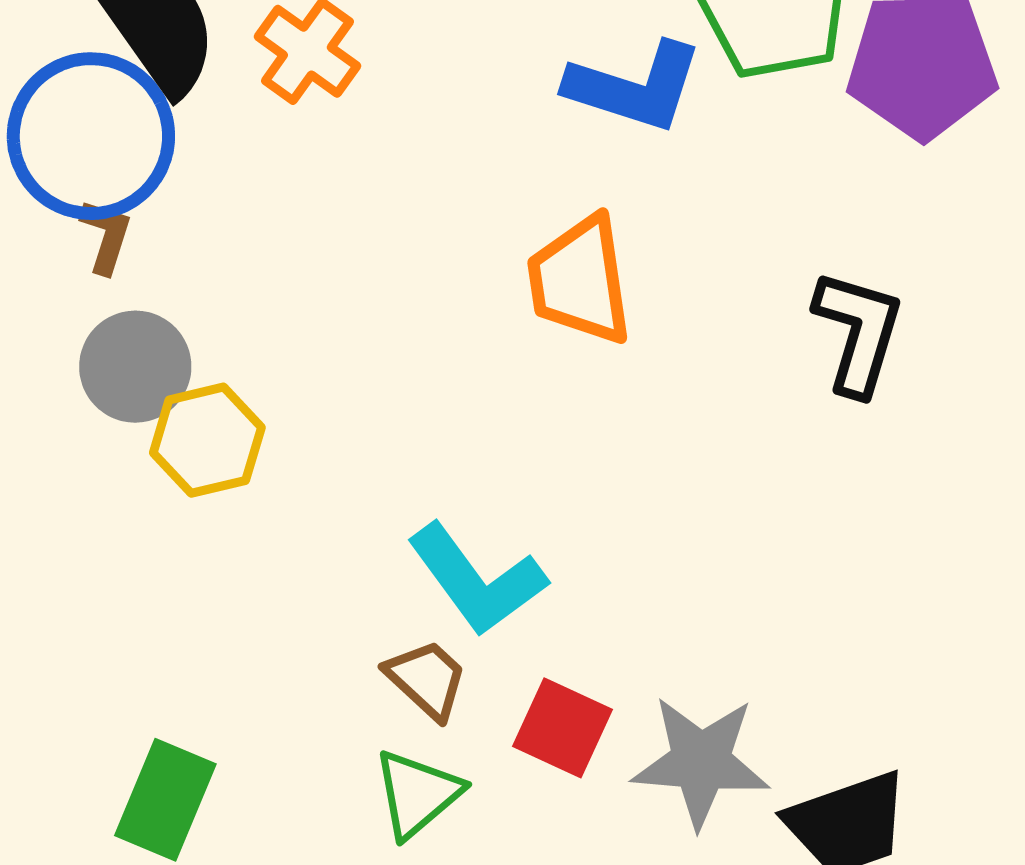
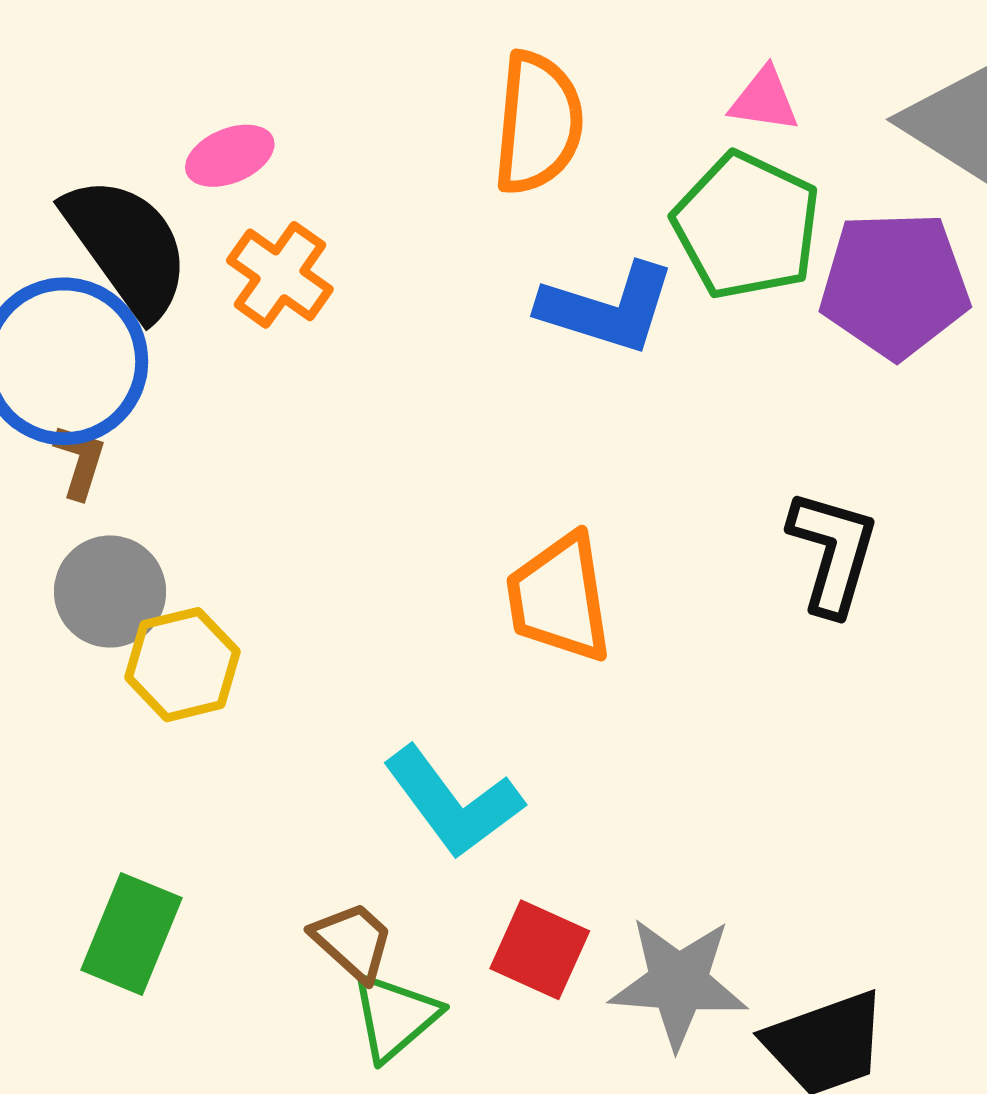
orange trapezoid: (580, 280) -> (559, 598), moved
brown trapezoid: (427, 679) -> (353, 941), moved
green rectangle: (165, 800) -> (131, 934), moved

